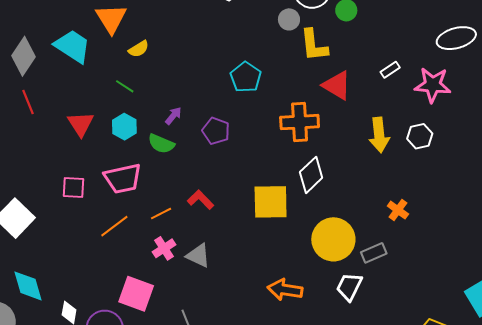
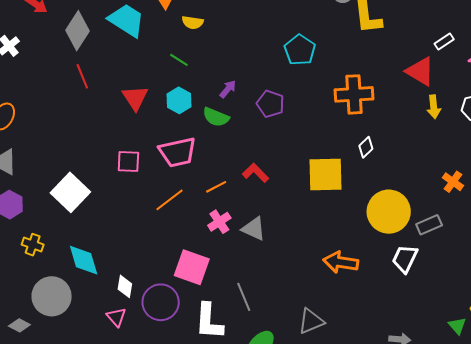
yellow semicircle: (139, 49) -> (193, 22), turned 40
red triangle: (337, 85) -> (420, 71), moved
yellow arrow: (379, 135) -> (434, 107), size x0.7
white diamond: (311, 175) -> (366, 147), size x0.6

